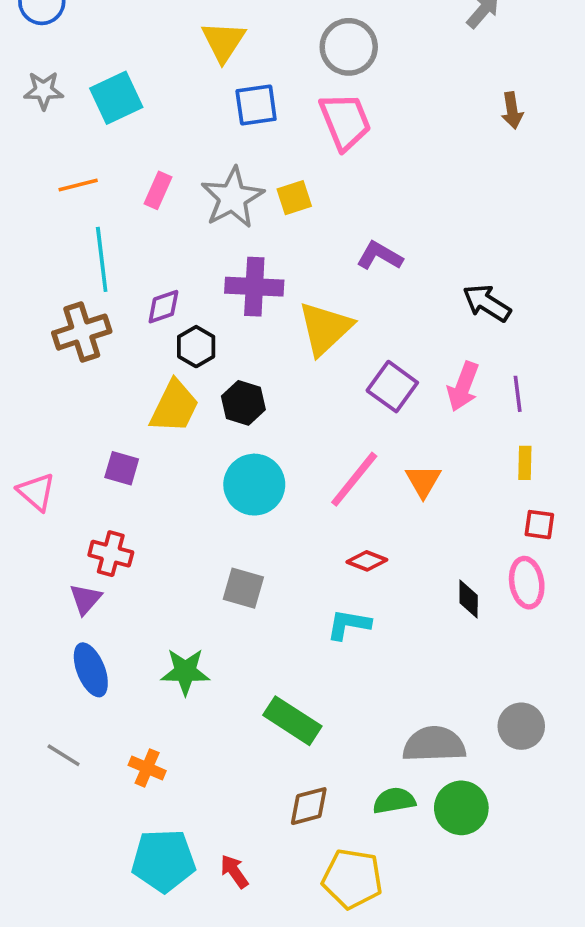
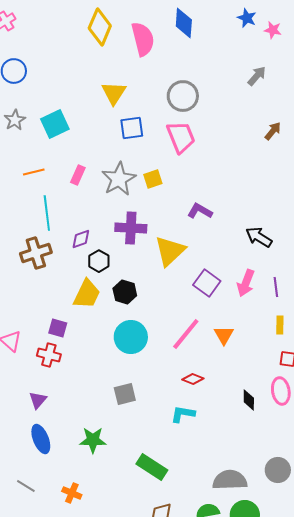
gray star: (44, 90) -> (15, 120), turned -30
brown arrow: (512, 110) -> (273, 131), turned -132
red cross: (111, 554) -> (49, 355), moved
gray square: (243, 588) -> (125, 394), turned -30

